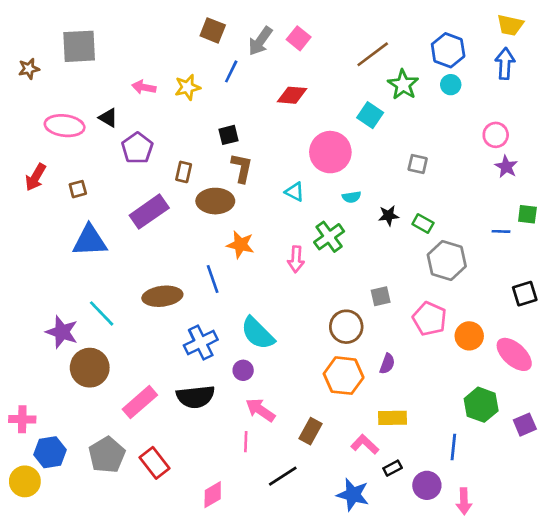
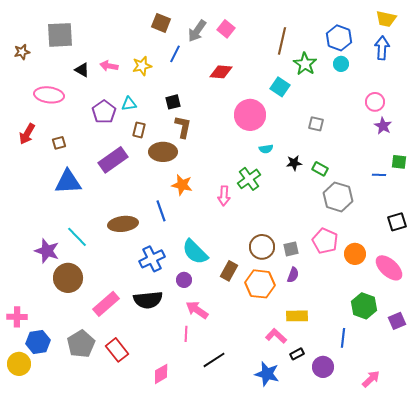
brown line: (373, 54) -> (282, 41), turned -40
black triangle: (108, 118) -> (82, 70), moved
cyan triangle: (295, 192) -> (129, 104), moved, turned -35
gray square: (381, 296) -> (291, 249), moved
brown rectangle: (311, 431) -> (229, 271), moved
pink arrow: (464, 501) -> (371, 379), moved, turned -132

